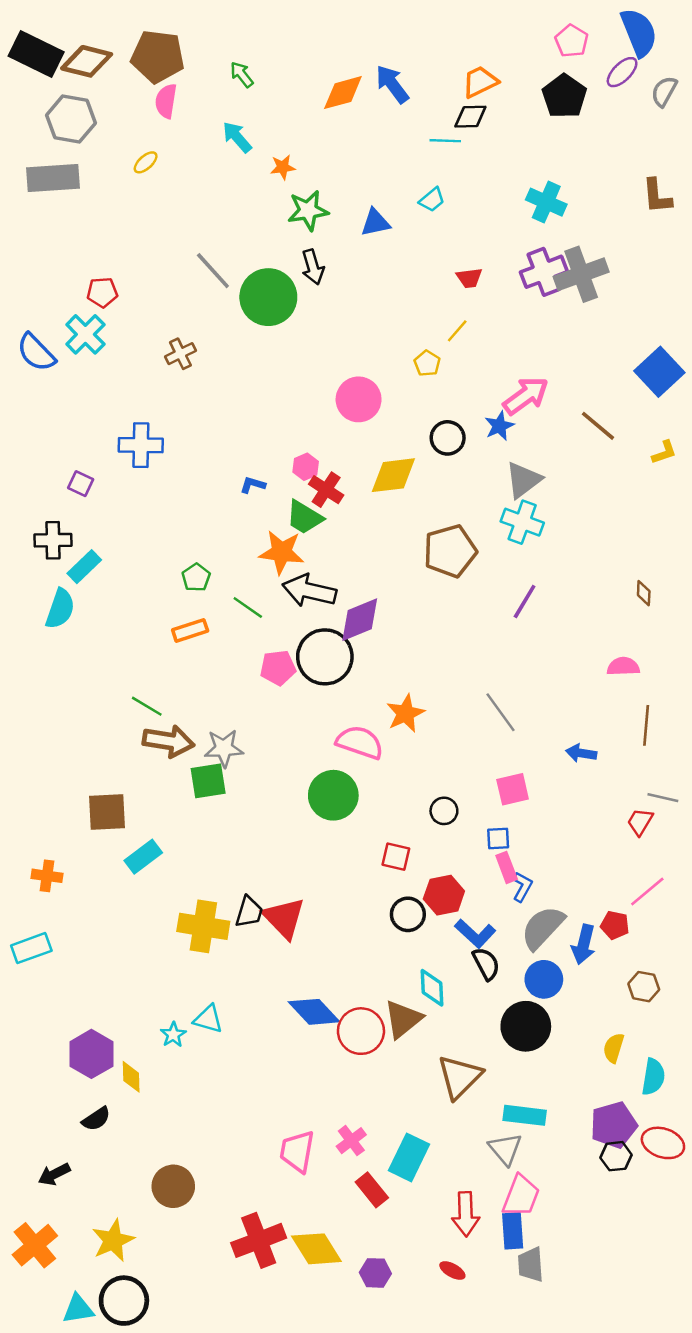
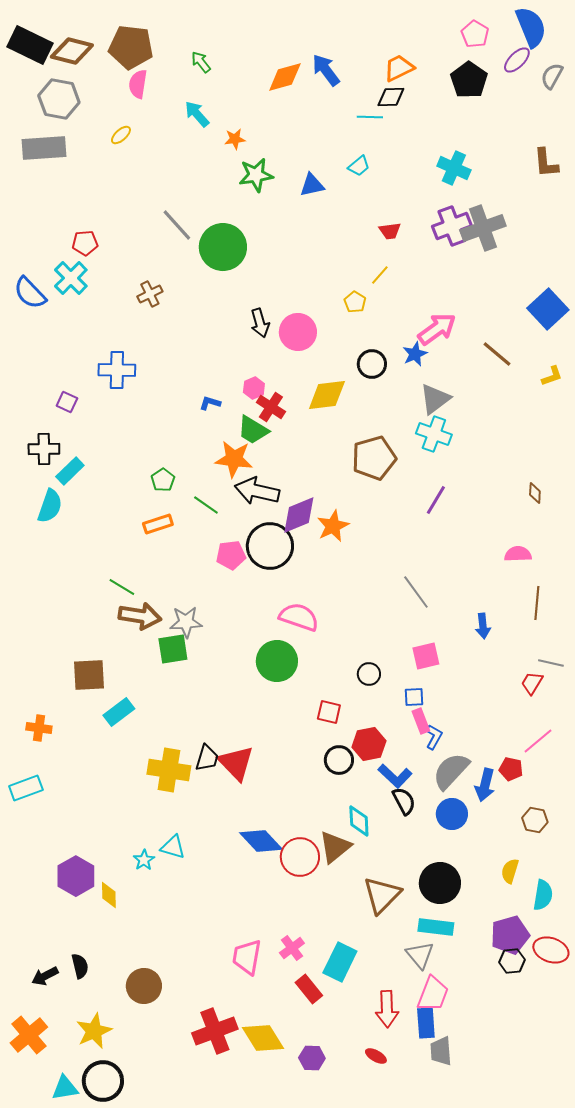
black arrow: (313, 267) -> (260, 323), moved
orange star: (405, 713) -> (333, 526), moved
blue arrow: (581, 753) -> (483, 626), turned -105
black circle: (526, 1026) -> (440, 883), moved
black semicircle: (96, 1119) -> (80, 966), moved, turned -70

